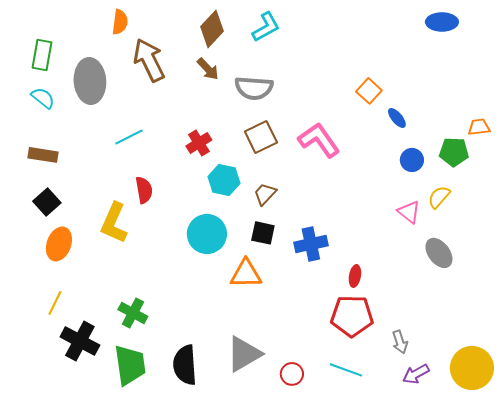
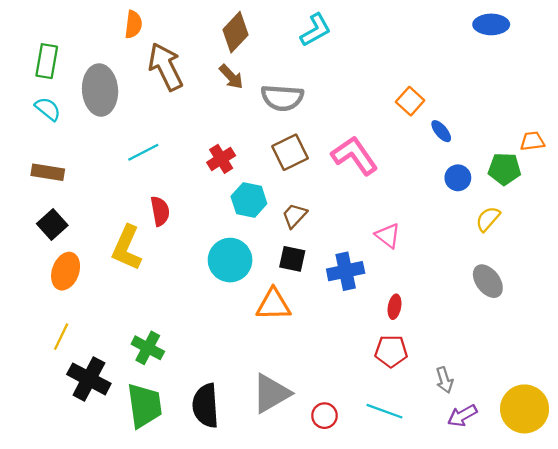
cyan L-shape: (266, 27) -> (316, 30), moved
pink triangle: (409, 212) -> (388, 236), moved
red pentagon: (352, 316) -> (391, 351), size x0.7

